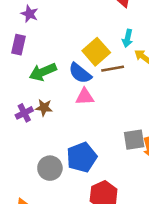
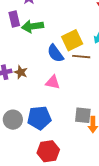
purple rectangle: (19, 45) -> (14, 19), turned -42
green arrow: (43, 72) -> (33, 26), moved
pink triangle: (85, 97) -> (53, 82), moved

